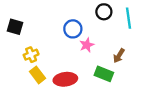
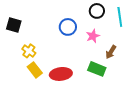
pink star: (87, 45) -> (93, 36), moved
yellow cross: (31, 55) -> (29, 51), turned -32

